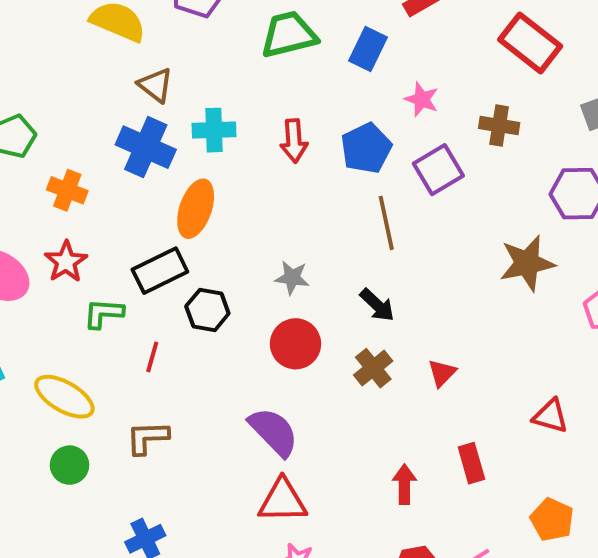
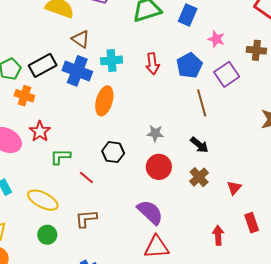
orange cross: (67, 190) -> (24, 96), moved
black rectangle: (160, 271) -> (43, 65), moved
red line: (152, 357) -> (86, 177), turned -63
red triangle: (442, 373) -> (234, 188), moved

